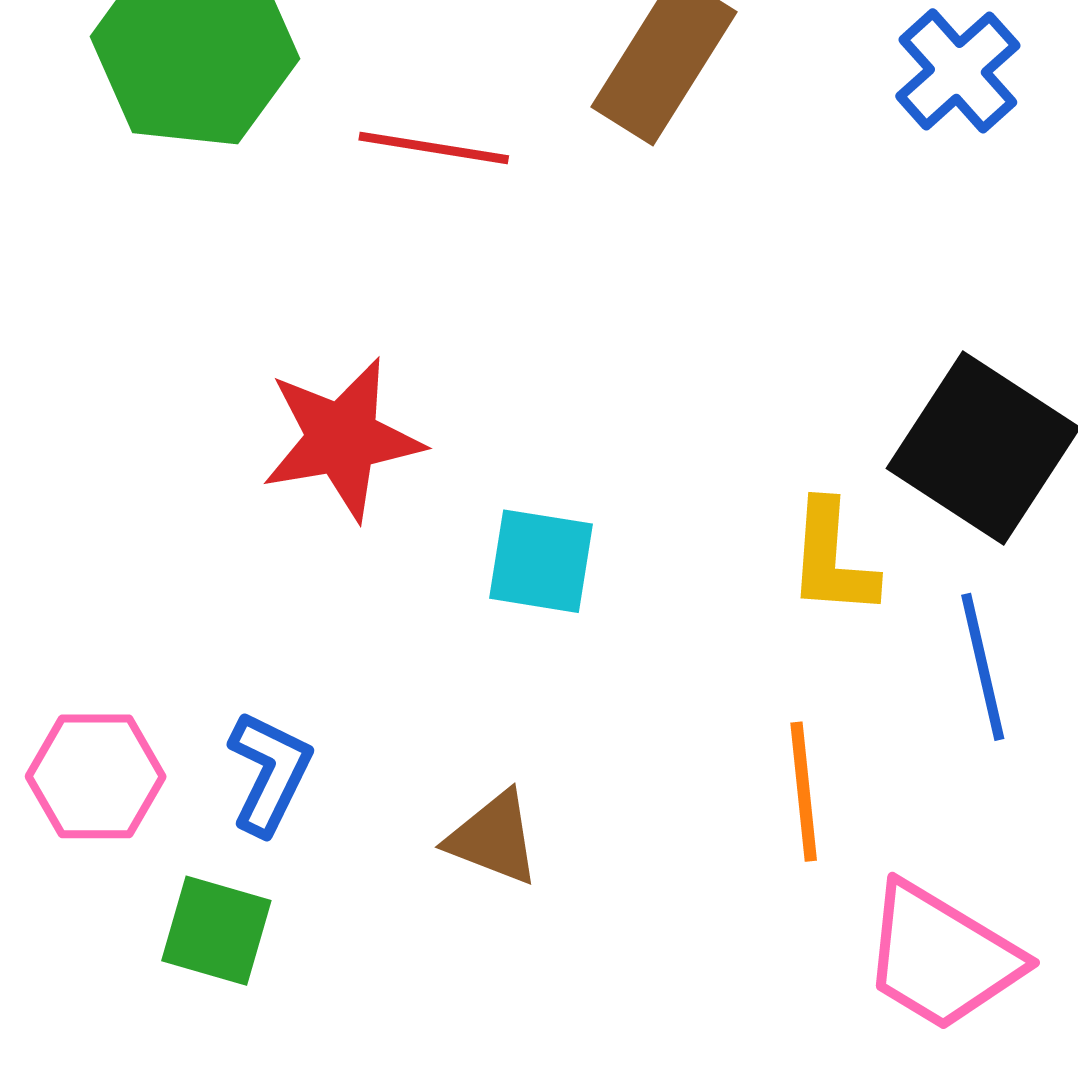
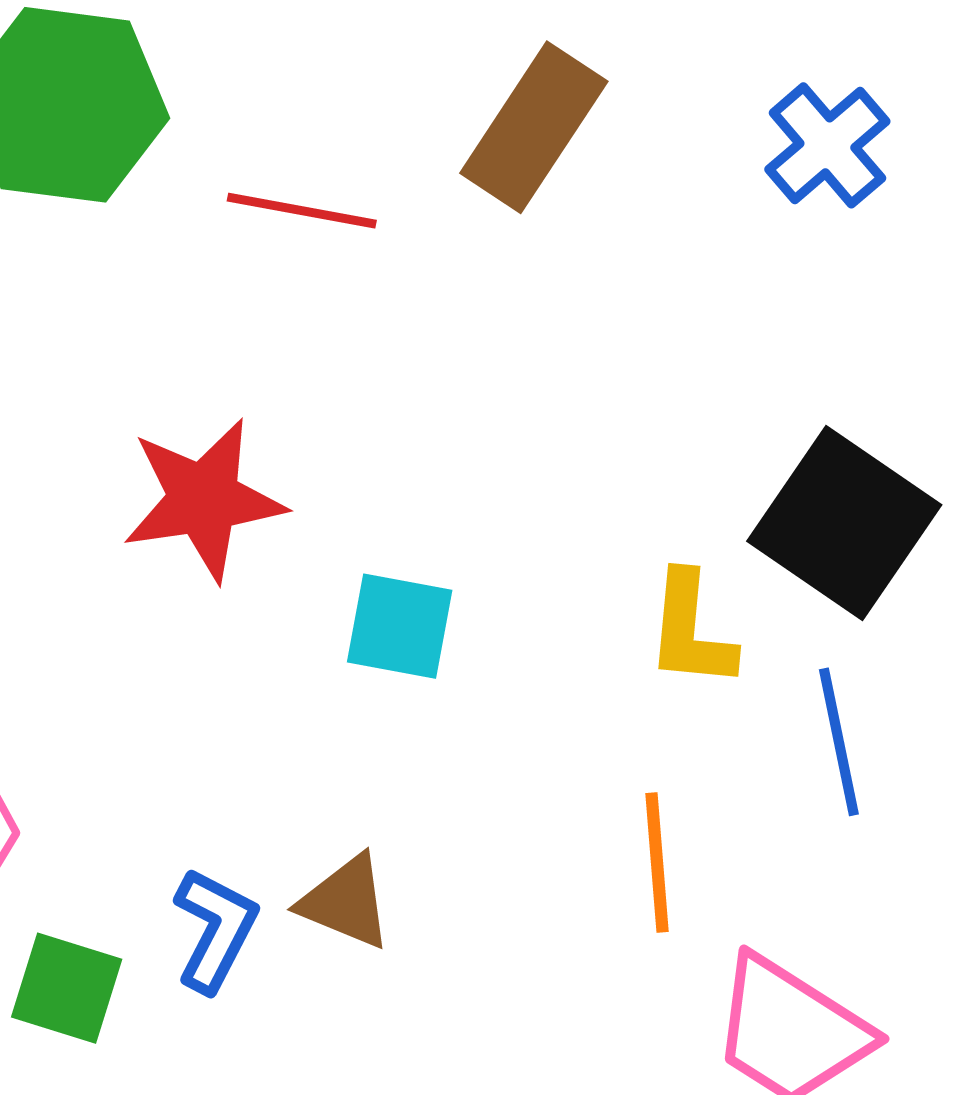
blue L-shape: (270, 773) -> (215, 930), moved

